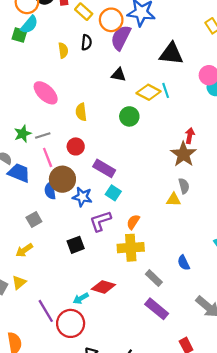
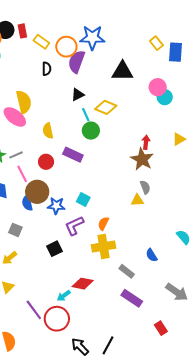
yellow semicircle: (63, 50) -> (24, 102), moved, size x1.6
black triangle: (119, 75) -> (78, 95), turned -32
cyan line: (166, 90) -> (86, 115), moved
purple rectangle: (104, 168) -> (73, 155), moved
gray square: (34, 219) -> (15, 230), turned -32

